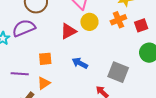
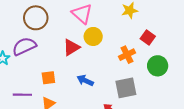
orange cross: (118, 20) -> (127, 55), moved
red square: (141, 25) -> (148, 37), turned -32
gray square: (118, 72) -> (126, 88), turned -30

